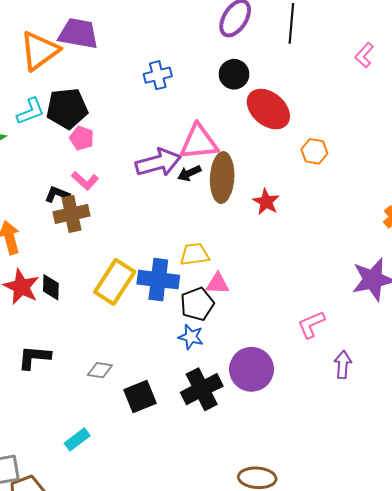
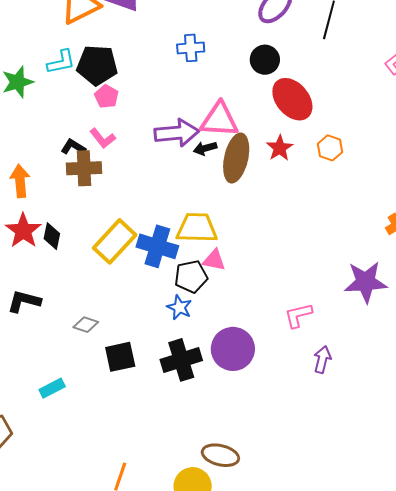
red star: (266, 202) -> (280, 148), moved
yellow trapezoid: (195, 254) -> (197, 228), size x1.4

